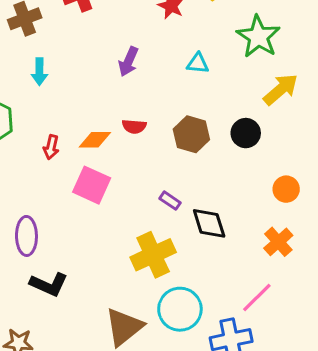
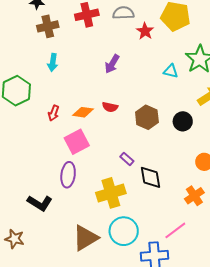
cyan triangle: (198, 63) -> (171, 71), moved
pink square: (92, 185) -> (77, 142), turned 30
purple ellipse: (26, 236) -> (68, 175), moved

